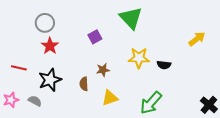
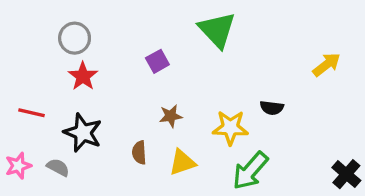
yellow star: (139, 58) -> (230, 128), moved
black star: (50, 80) -> (83, 133), turned -30
brown semicircle: (84, 84) -> (139, 152), moved

